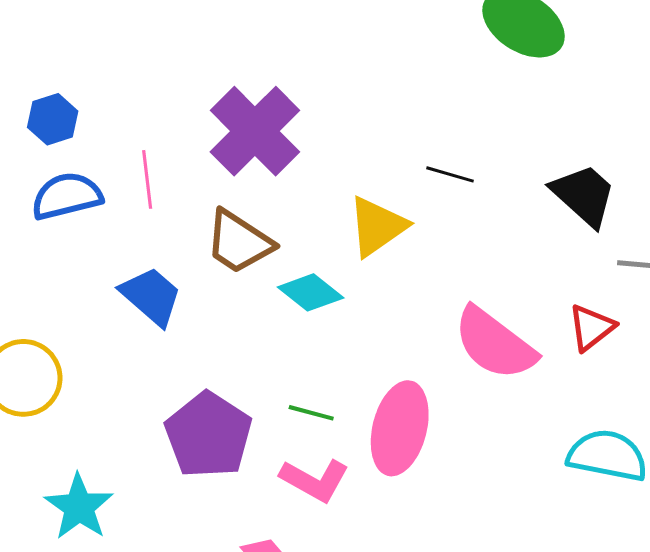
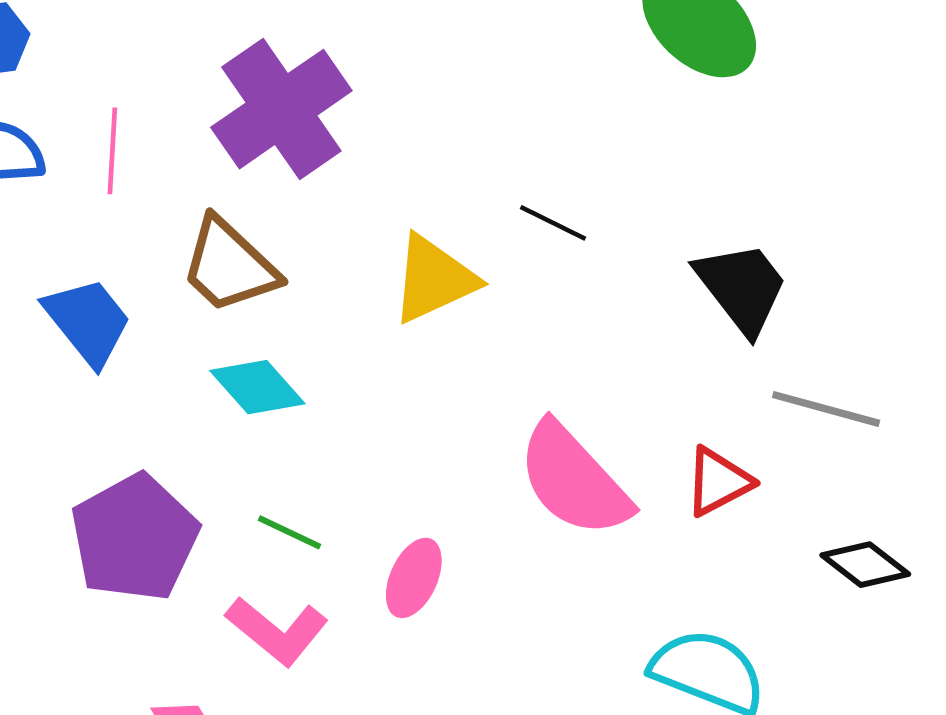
cyan diamond: (311, 292) -> (257, 387), moved
pink ellipse: (400, 428) -> (414, 578), size x0.6

